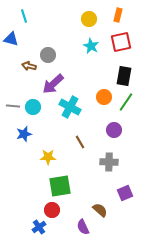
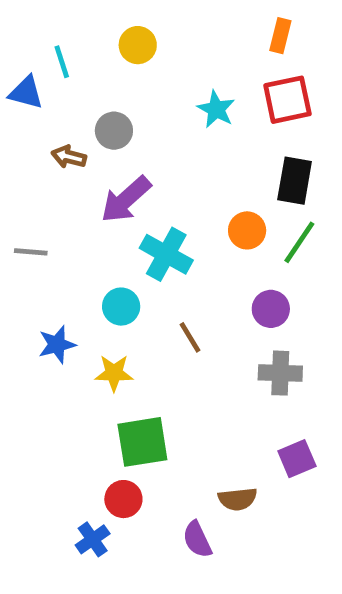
cyan line: (24, 16) -> (62, 62), moved
yellow circle: (89, 19) -> (138, 45), moved
cyan circle: (33, 107) -> (121, 307), moved
blue star: (24, 134) -> (57, 345), moved
gray cross: (109, 162) -> (280, 373), moved
brown semicircle: (100, 210) -> (238, 499), turned 133

